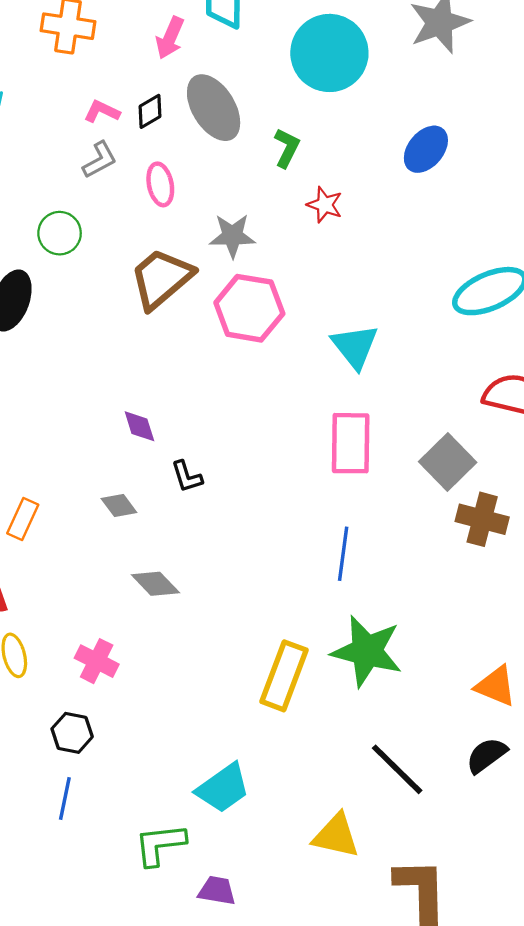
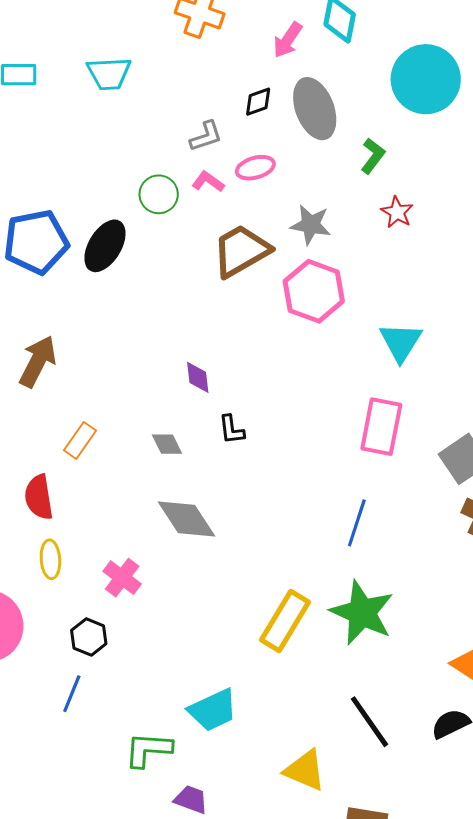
pink L-shape: (102, 111) -> (208, 182), moved
pink ellipse: (160, 184) -> (255, 168), turned 75
gray diamond: (155, 584) -> (186, 519), size x1.4

